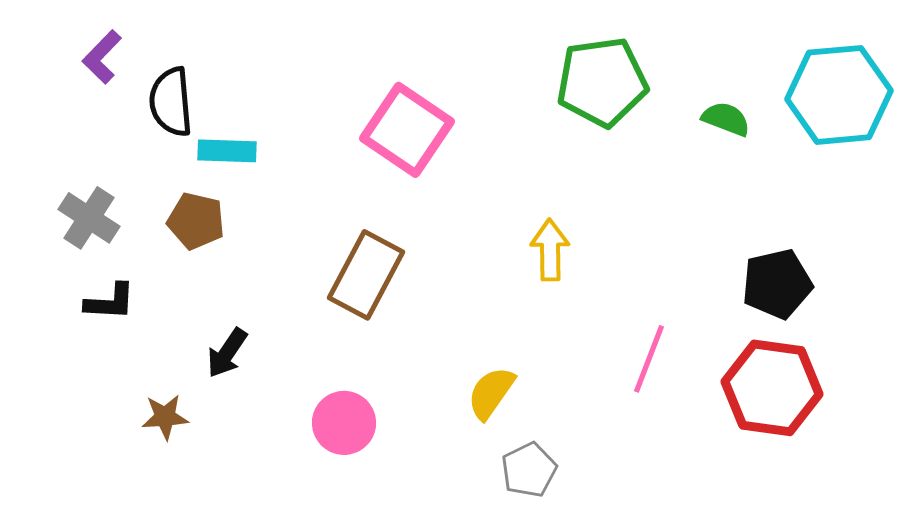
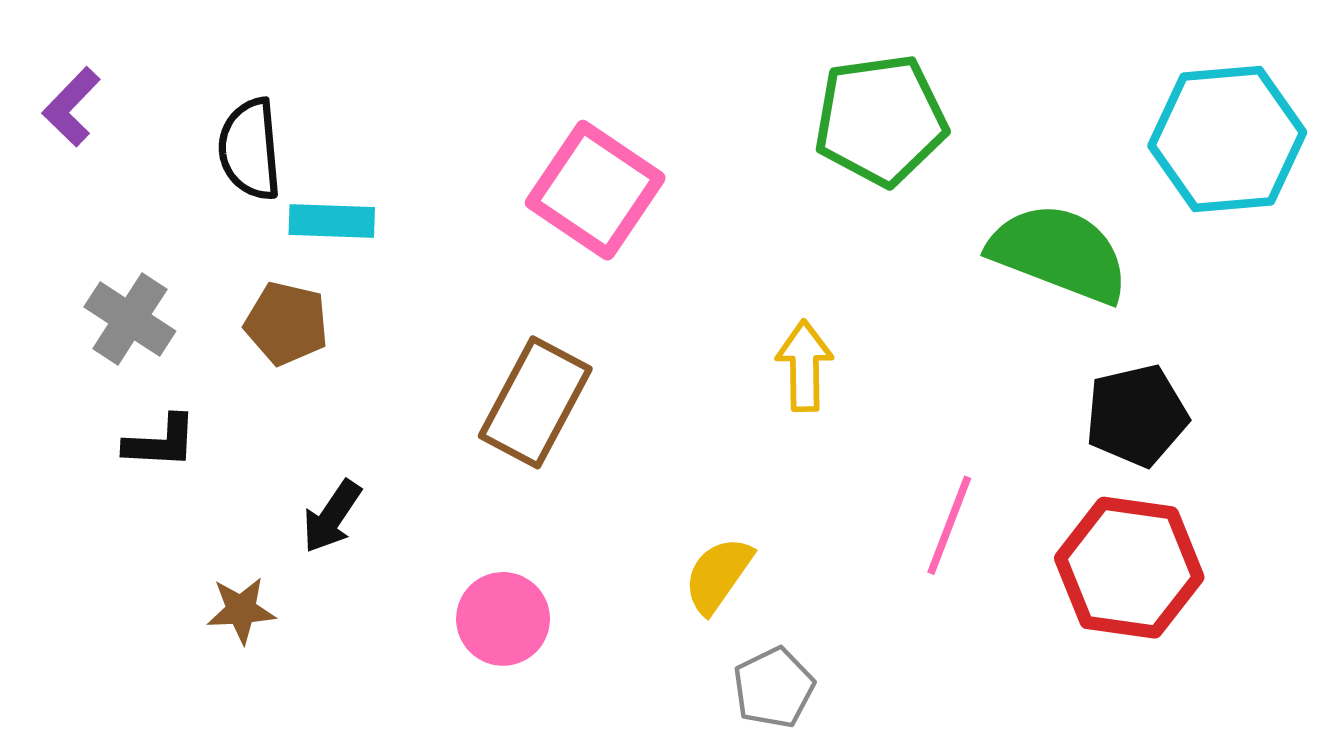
purple L-shape: (102, 57) -> (71, 107), moved
green semicircle: (726, 119) -> (1059, 253), moved, size x2.0

